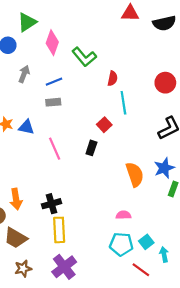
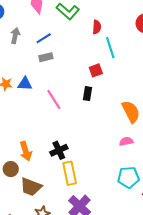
red square: (104, 125) -> (96, 70), turned 32
pink semicircle: (123, 215) -> (126, 141), moved

